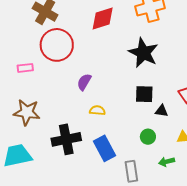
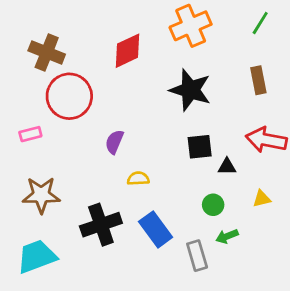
green arrow: (167, 162) -> (227, 236), moved

